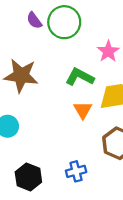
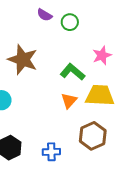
purple semicircle: (34, 20) -> (44, 15), turned -35
green circle: (64, 22) -> (70, 22), size x0.6

